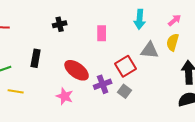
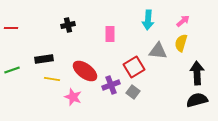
black rectangle: (36, 58) -> (44, 59), turned 72
yellow line: (16, 91) -> (52, 79), moved

